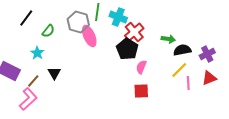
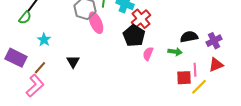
green semicircle: (48, 31) -> (25, 18), moved
green arrow: (168, 39) -> (175, 52), moved
yellow line: (179, 70) -> (199, 87), moved
black triangle: (54, 73) -> (73, 62), moved
red square: (141, 91) -> (184, 78), moved

